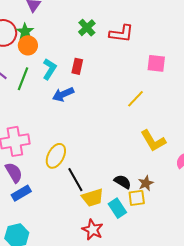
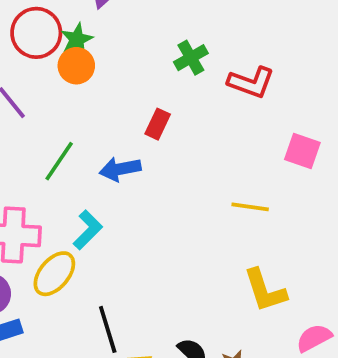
cyan L-shape: (49, 69) -> (88, 230), moved
green line: (23, 79) -> (59, 161), moved
yellow line: (135, 99) -> (250, 207), turned 42
yellow ellipse: (56, 156) -> (54, 274), moved

